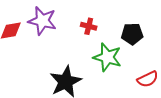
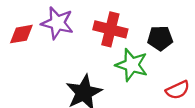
red cross: (89, 26) -> (110, 29), size x1.8

